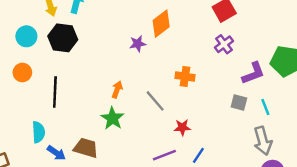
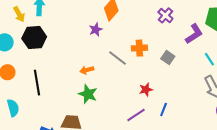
orange arrow: (117, 90) -> (87, 70), turned -112
gray line: (155, 101) -> (117, 58), moved
gray square: (239, 103) -> (168, 57), moved, turned 32
cyan semicircle: (38, 132) -> (13, 108), moved

